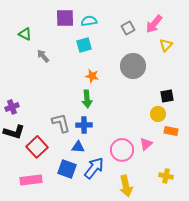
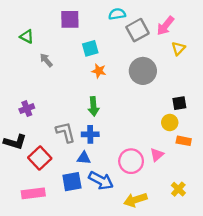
cyan semicircle: (89, 21) -> (117, 14), moved
gray square: (128, 28) -> (137, 30), size x1.5
orange star: (92, 76) -> (99, 71), moved
purple cross: (12, 107) -> (27, 109), moved
blue arrow: (94, 168) -> (101, 181), turned 80
blue square: (67, 169) -> (72, 182), turned -30
yellow cross: (166, 176) -> (178, 189), turned 32
yellow arrow: (126, 186) -> (135, 200), turned 85

